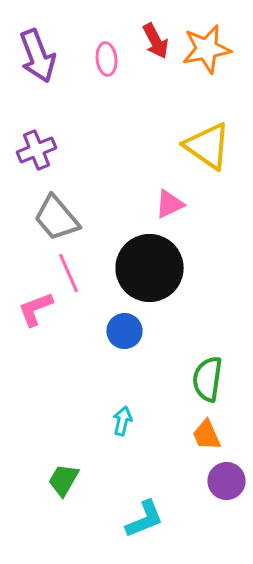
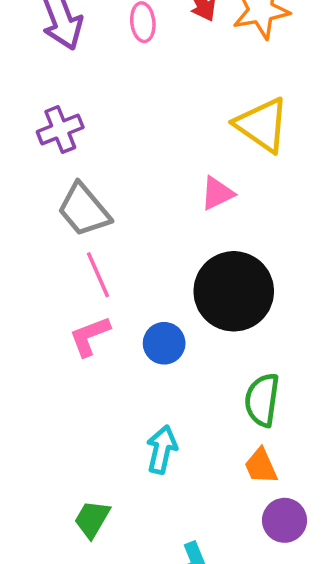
black circle: (150, 268) -> (234, 291), moved
pink L-shape: (36, 309) -> (90, 336), moved
cyan arrow: (122, 421) -> (162, 449), size x1.4

